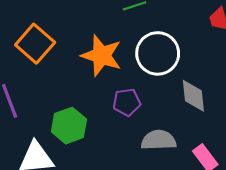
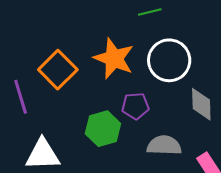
orange square: (35, 44) -> (58, 70), moved
green hexagon: (69, 126) -> (103, 129), moved

